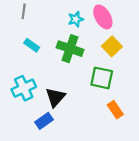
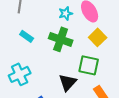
black triangle: (55, 97) -> (68, 82), moved

